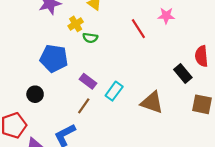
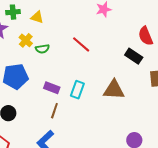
red line: (138, 29) -> (81, 44), moved

